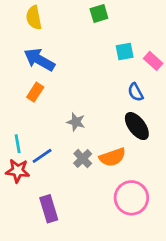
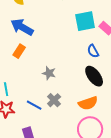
cyan square: (125, 51) -> (85, 21), size x1.5
blue line: (42, 156) -> (34, 105), moved, turned 63
orange semicircle: (112, 157) -> (88, 103), moved

